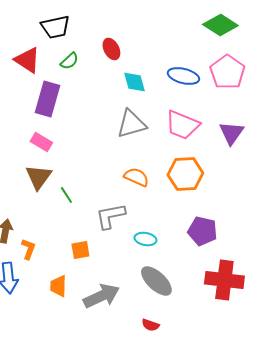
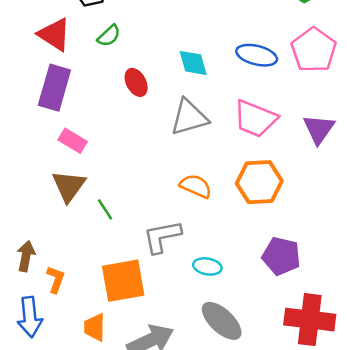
red ellipse: (111, 49) -> (136, 82), moved
purple rectangle: (47, 99) -> (54, 88), moved
orange square: (80, 250) -> (123, 281), size x1.8

